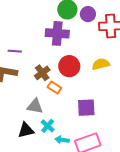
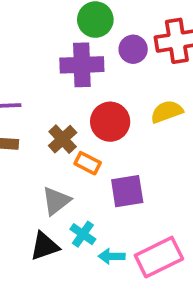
purple circle: (88, 14) -> (133, 49), moved
gray triangle: (35, 106) -> (56, 201), turned -42
purple square: (86, 108) -> (127, 191), moved

